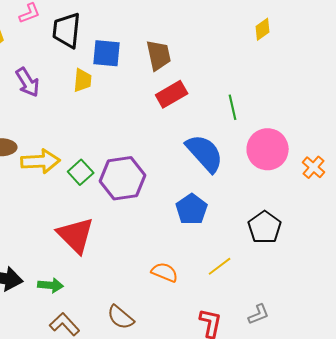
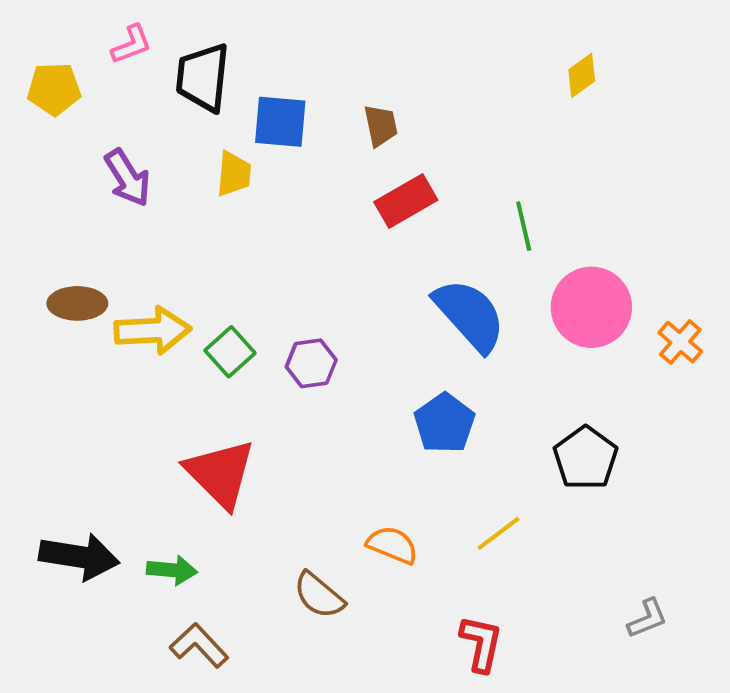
brown trapezoid: (159, 55) -> (381, 126), size x0.7
purple hexagon: (123, 178) -> (311, 363), size x0.6
gray L-shape: (259, 314) -> (647, 618), moved
brown semicircle: (121, 317) -> (319, 595), moved

